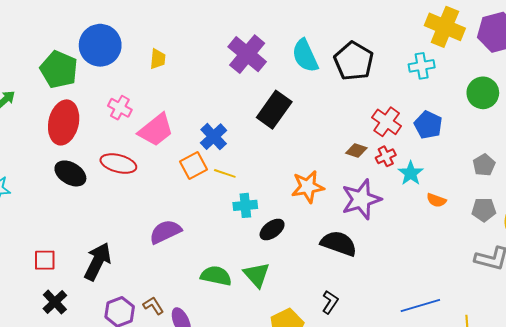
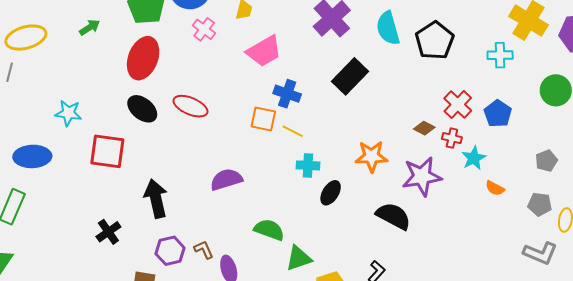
pink cross: (120, 108) -> (204, 29), moved
pink trapezoid: (156, 130) -> (264, 51), moved
blue cross: (214, 137) -> (287, 94), turned -36
red cross: (386, 156) -> (452, 138), turned 30
orange square: (193, 165) -> (263, 119), turned 32
black ellipse: (272, 230) -> (331, 193), turned -30
red square: (45, 260) -> (107, 151), moved, size x1.6
black arrow: (98, 262) -> (156, 199), turned -48
green triangle: (257, 275) -> (299, 258), moved, turned 44

